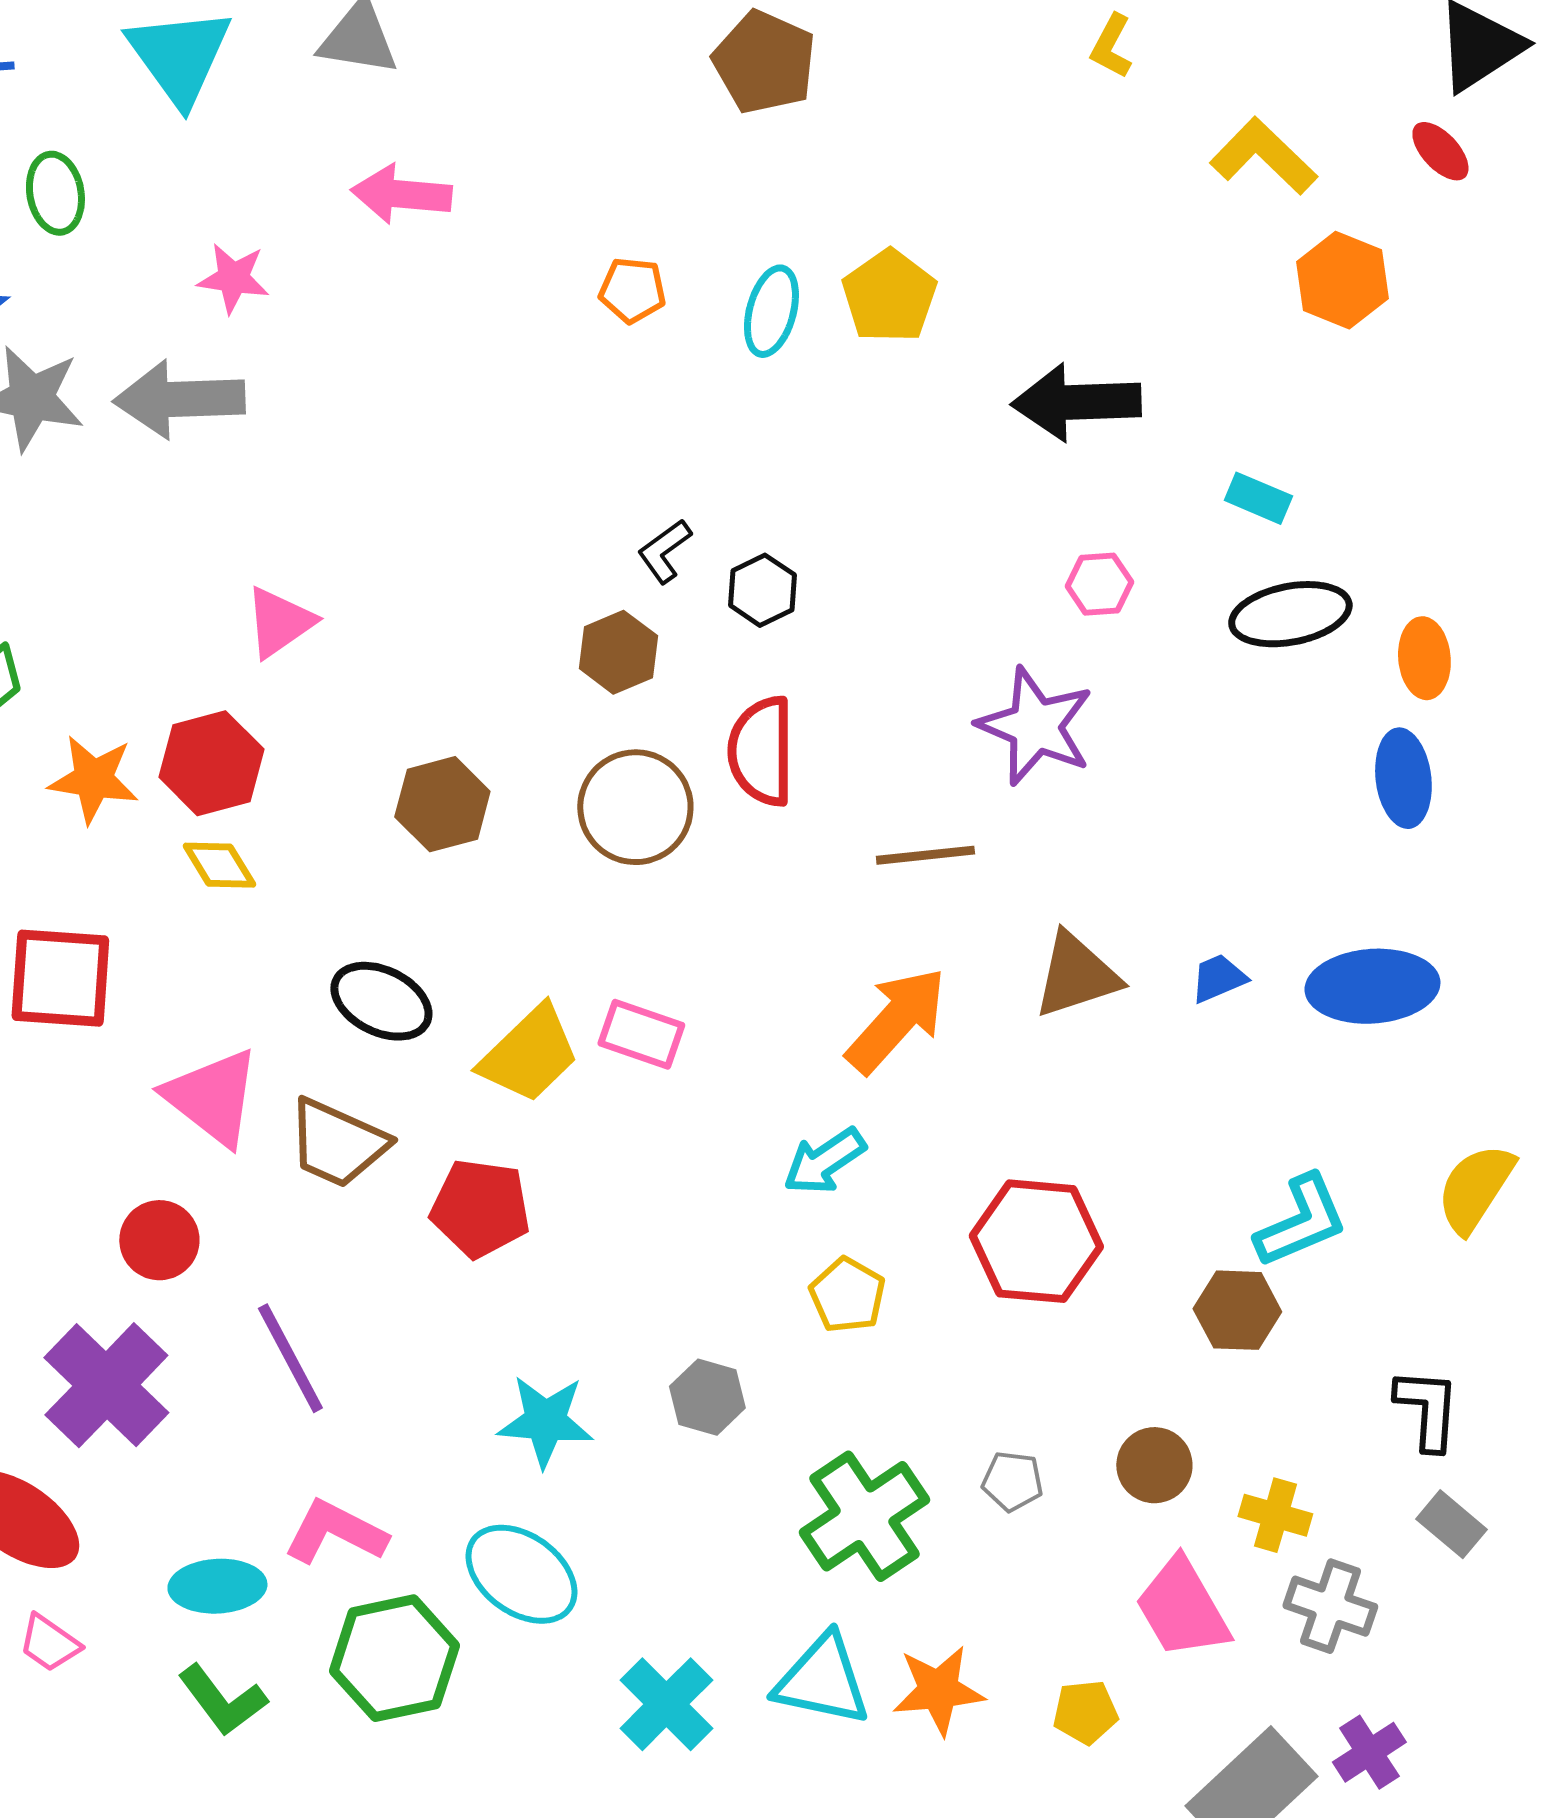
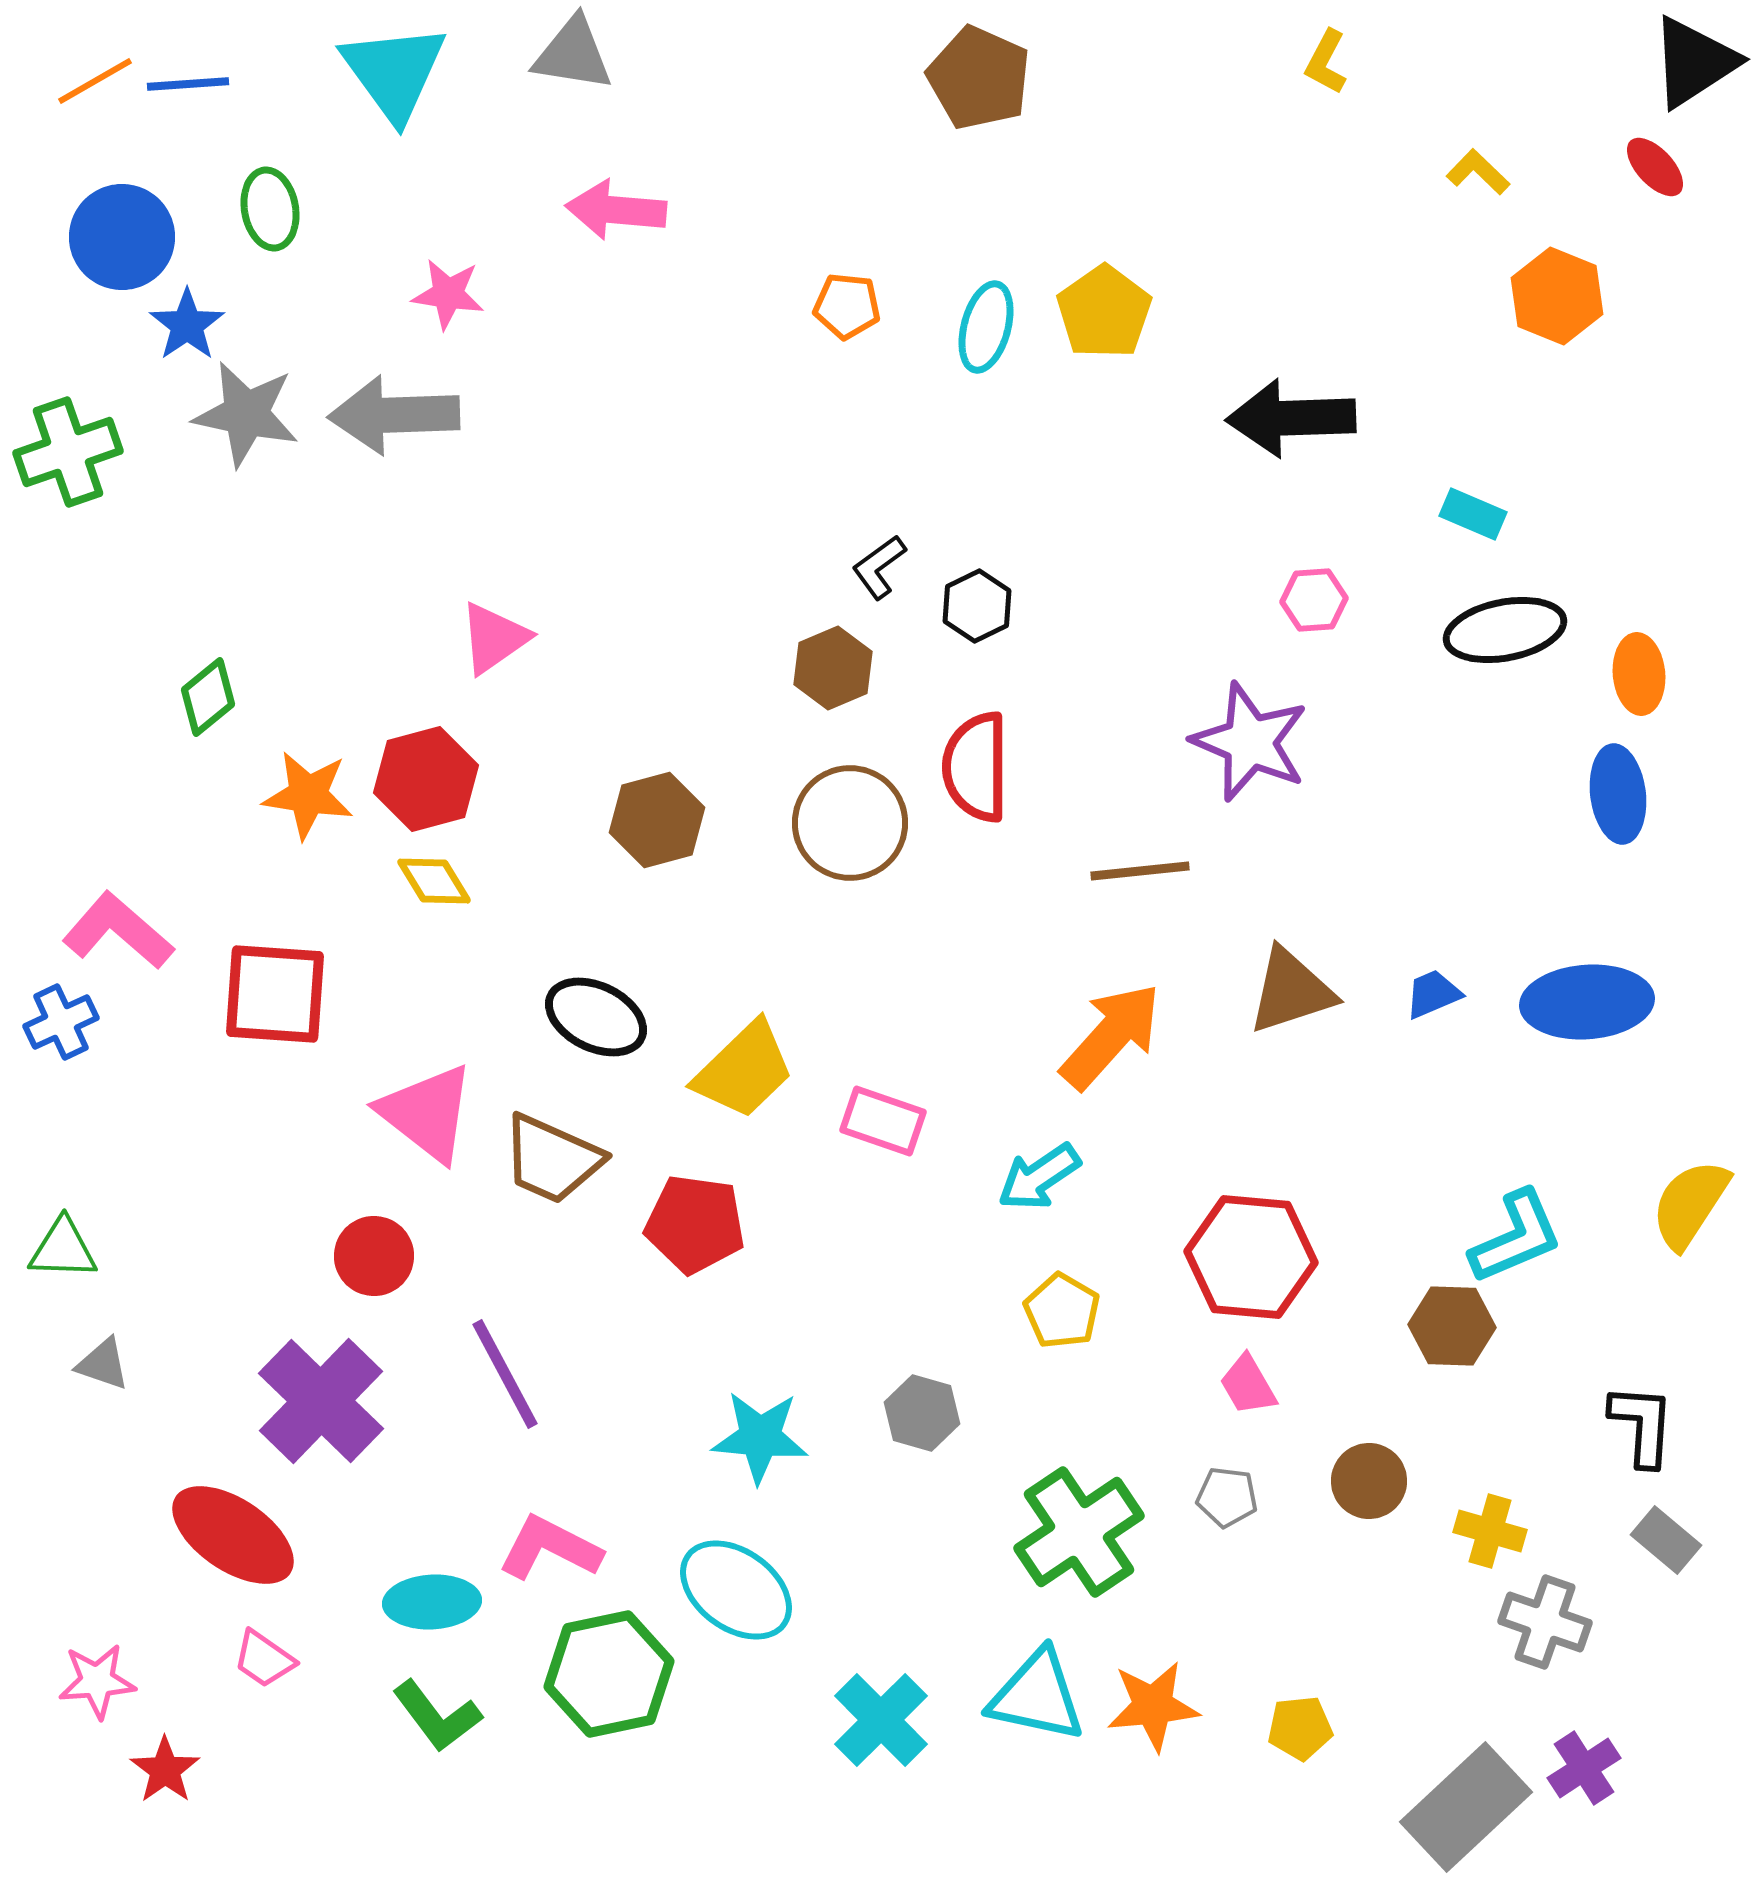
yellow L-shape: (1263, 156) -> (1478, 172), size x0.6
pink rectangle: (641, 1034) -> (883, 1121), moved
pink trapezoid: (1182, 1608) -> (1248, 1385), moved, size x0.6

